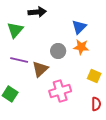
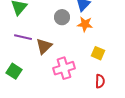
gray circle: (58, 51) -> (62, 17), moved

